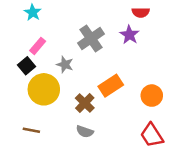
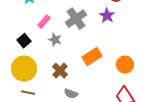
pink rectangle: (38, 46) -> (44, 22), moved
yellow circle: (44, 89) -> (24, 69), moved
brown cross: (85, 103) -> (60, 71), moved

